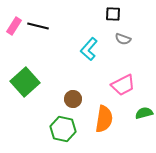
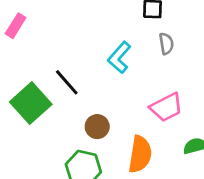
black line: (38, 26) -> (67, 82), moved, turned 35
gray semicircle: (123, 39) -> (166, 44), turned -119

